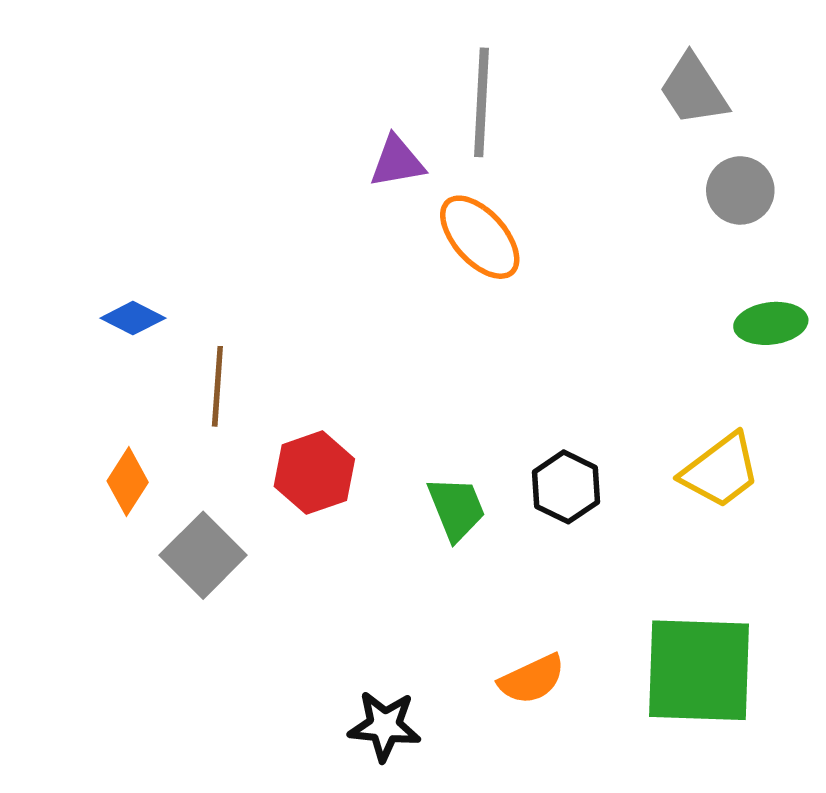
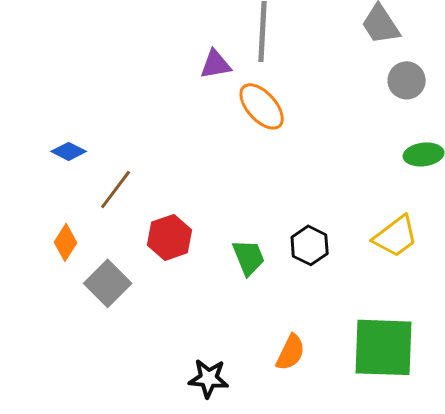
brown line: (217, 386) -> (116, 189), turned 33
orange semicircle: (532, 679) -> (291, 352), turned -39

